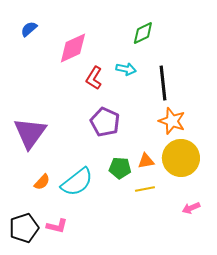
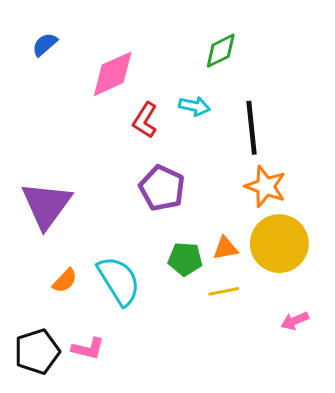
cyan semicircle: (77, 182) -> (119, 281), turned -84

